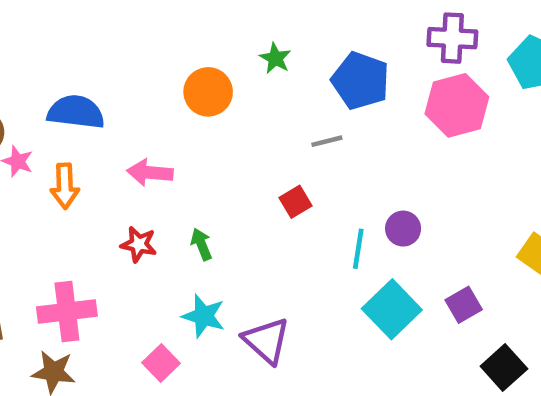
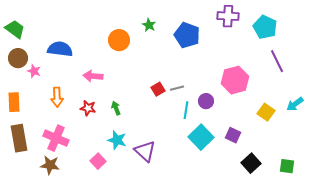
pink hexagon: (457, 105) -> (235, 80), moved
gray line: (327, 141) -> (177, 88), moved
orange arrow: (65, 186) -> (57, 97), moved
purple square: (464, 305) -> (233, 135), turned -35
pink cross: (67, 311) -> (56, 138), turned 30

